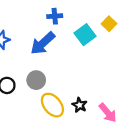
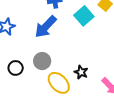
black star: (80, 105) -> (81, 72), moved

